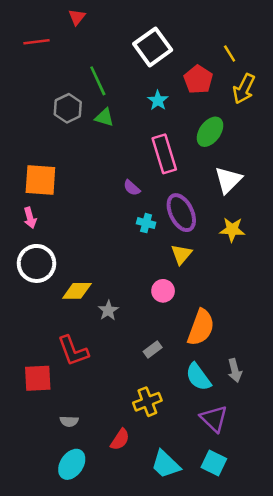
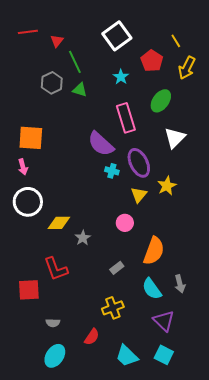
red triangle: (77, 17) -> (57, 41), moved
purple semicircle: (132, 188) -> (101, 144), size x2.0
yellow star: (232, 230) -> (167, 186), moved, turned -30

